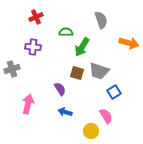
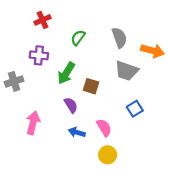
gray semicircle: (101, 20) -> (119, 38), moved
green semicircle: (66, 32) -> (78, 38), turned -56
green arrow: (82, 47) -> (66, 73), moved
gray trapezoid: (99, 71) -> (127, 71), moved
pink semicircle: (106, 116) -> (104, 128), moved

